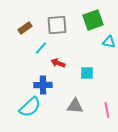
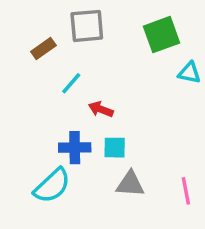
gray square: (57, 25) -> (87, 26), moved
cyan square: (87, 73) -> (115, 148), moved

